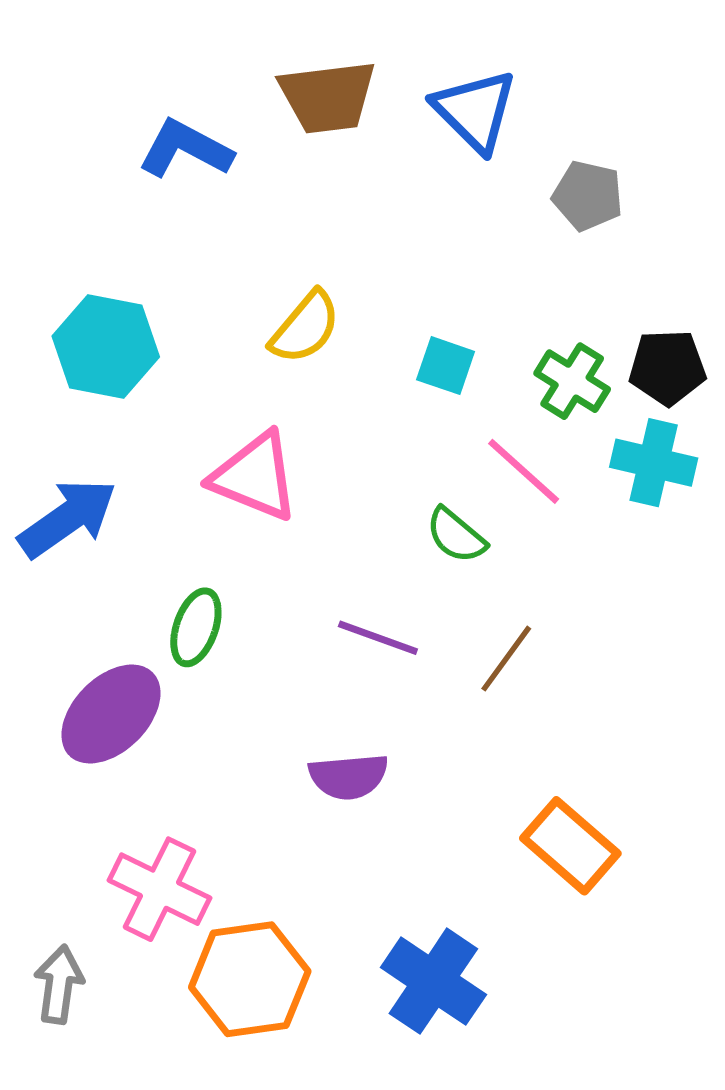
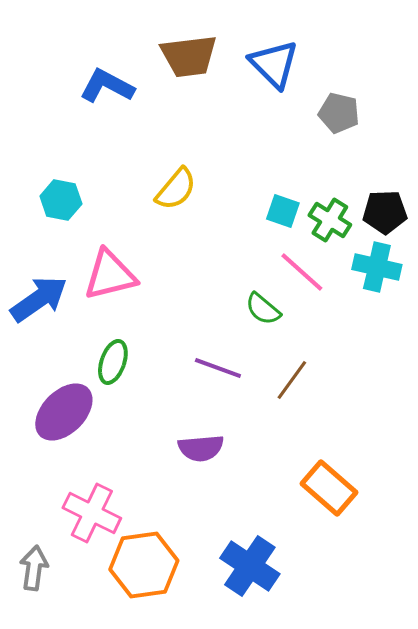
cyan hexagon: (106, 346) -> (61, 200), size x0.7
cyan square: (446, 366) -> (283, 211), moved
pink triangle: (255, 477) -> (110, 275), moved, turned -36

